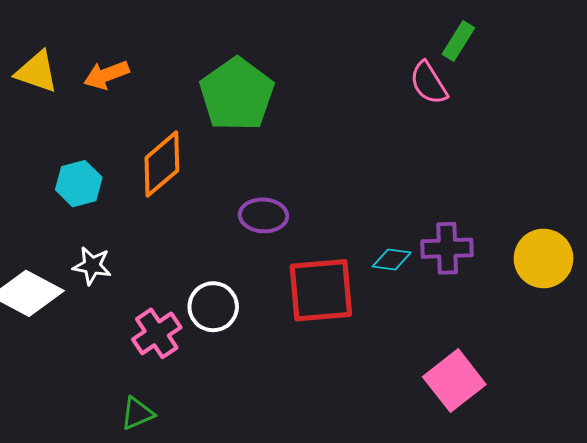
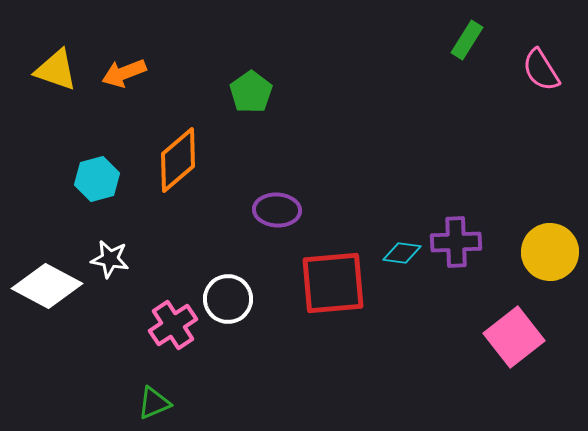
pink semicircle: (429, 83) -> (541, 70), moved
green pentagon: (237, 94) -> (251, 92), size x0.6
pink square: (454, 381) -> (514, 337), moved

